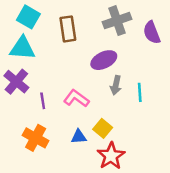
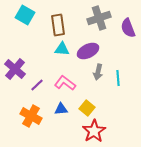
cyan triangle: (22, 48) -> (62, 49), moved, size x0.7
purple line: (43, 101) -> (37, 85), turned 56
blue triangle: (79, 137) -> (61, 109), moved

